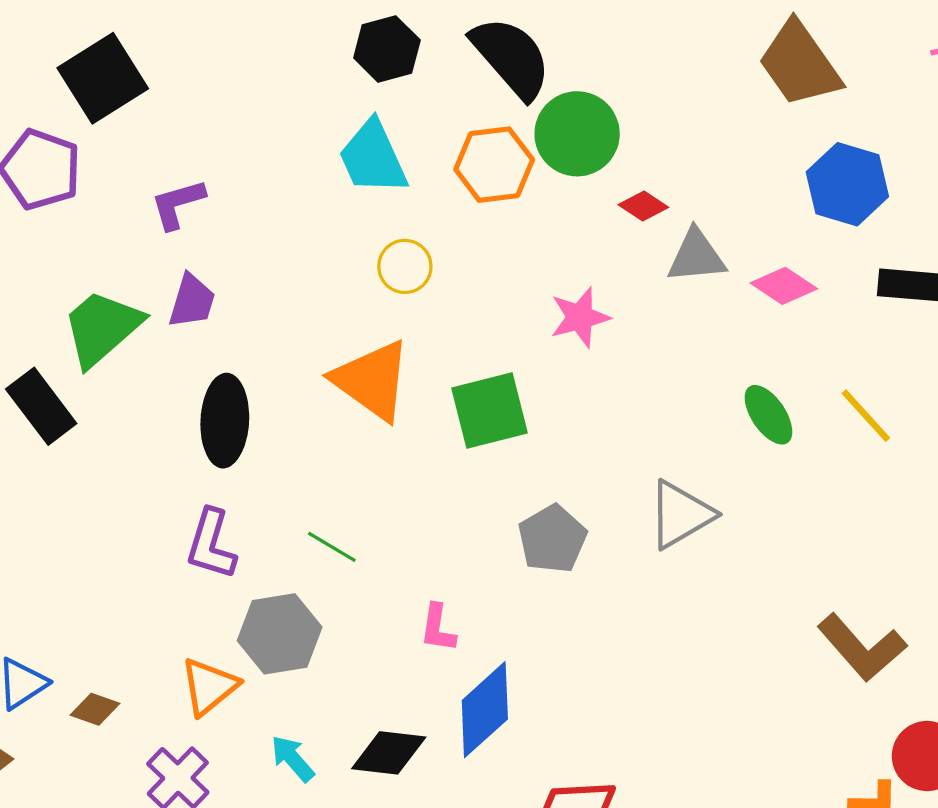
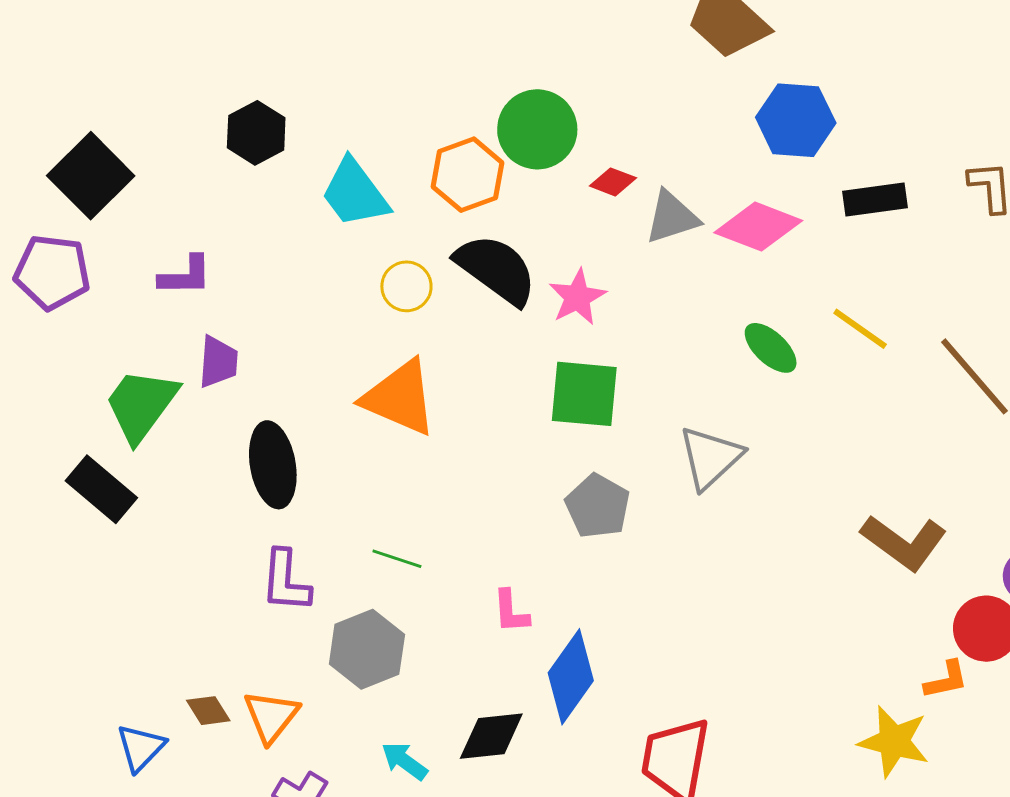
black hexagon: (387, 49) -> (256, 133), moved
black semicircle: (511, 57) -> (496, 269), moved
purple L-shape: (178, 204) -> (185, 276), turned -152
pink diamond: (784, 286) -> (758, 227), size x1.4
green square: (489, 410) -> (584, 394), moved, turned 32
orange triangle: (209, 686) -> (271, 716), moved
brown diamond: (95, 709) -> (208, 711), moved, turned 51

